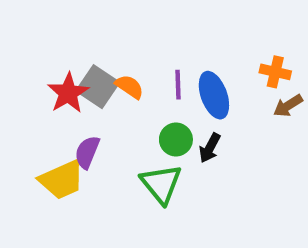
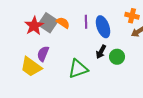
green circle: (176, 140) -> (117, 57), moved
yellow trapezoid: (62, 180) -> (31, 67), turned 60
green triangle: (161, 184) -> (78, 69), turned 50

